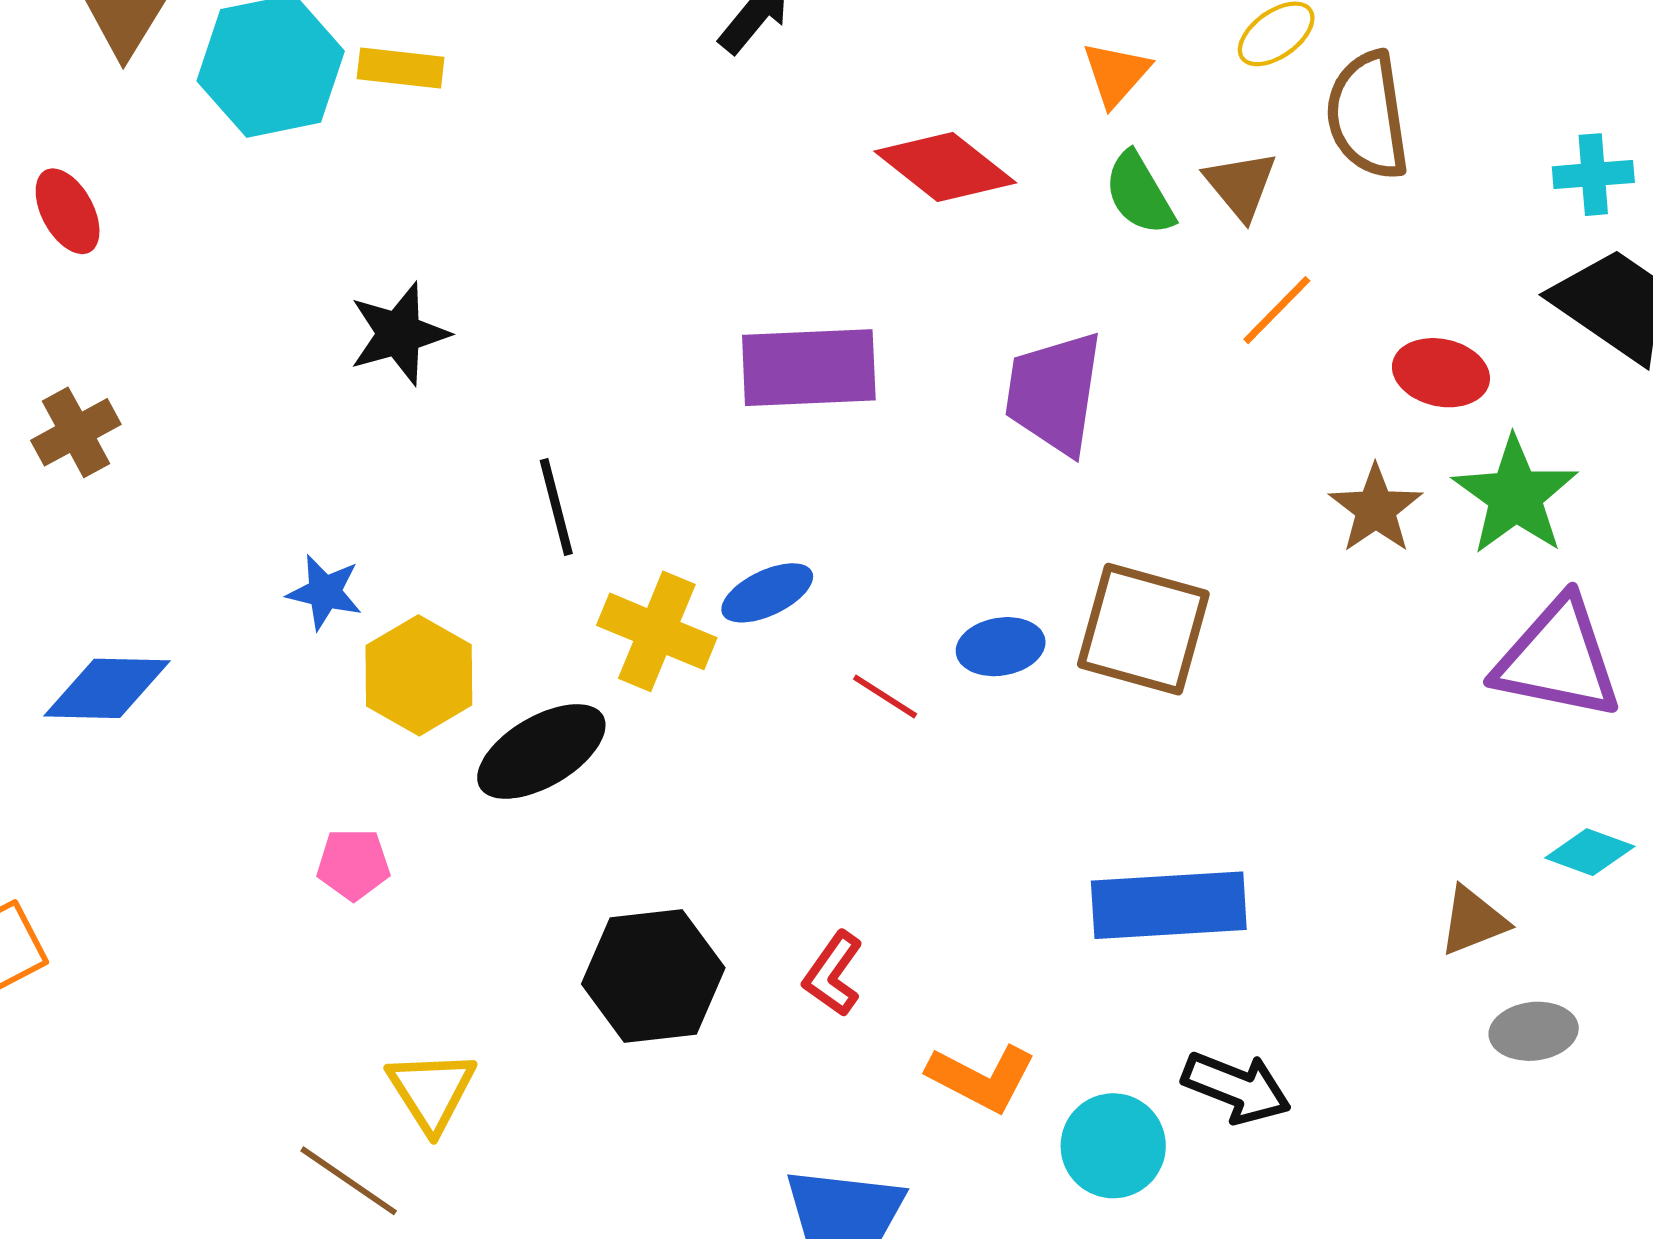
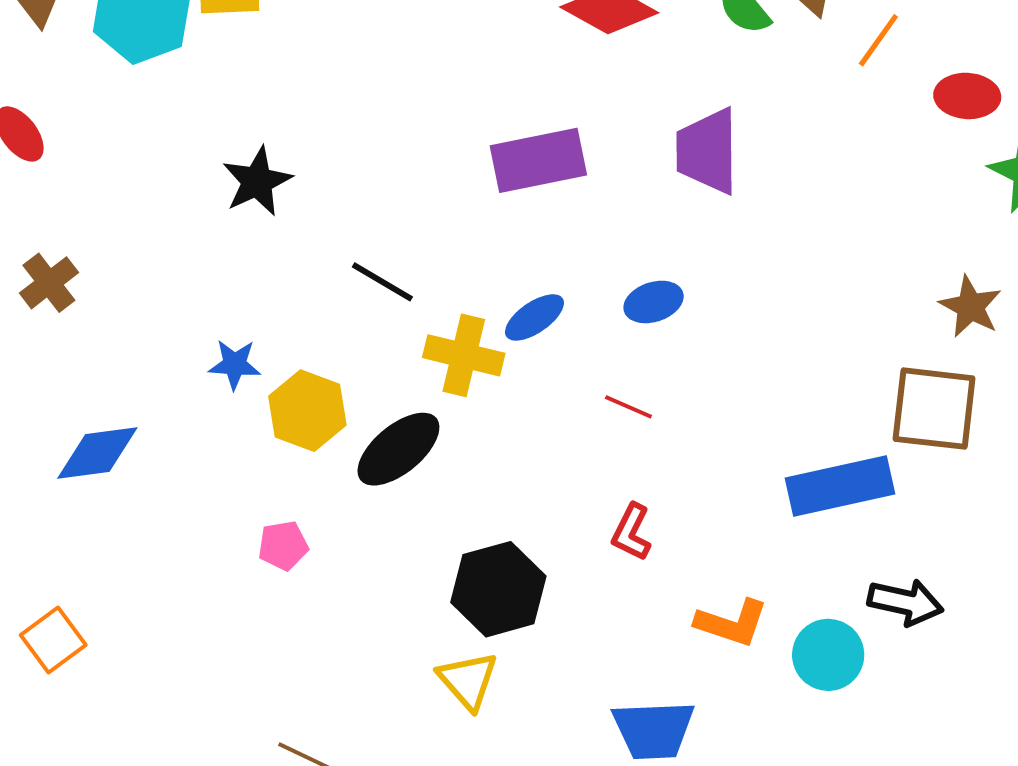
orange line: (1277, 310) -> (878, 40), moved
black line: (556, 507) -> (382, 282), turned -36
brown star: (1376, 509) -> (970, 307), moved
brown square: (1143, 629) -> (934, 409), moved
blue ellipse: (1001, 647) -> (654, 302), moved
red line: (885, 697) -> (628, 407), moved
red L-shape: (833, 974) -> (631, 532), moved
yellow triangle: (431, 1091) -> (468, 681), moved

